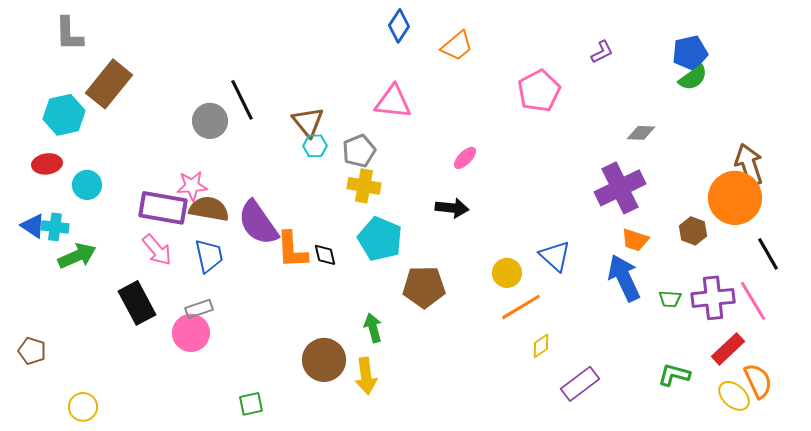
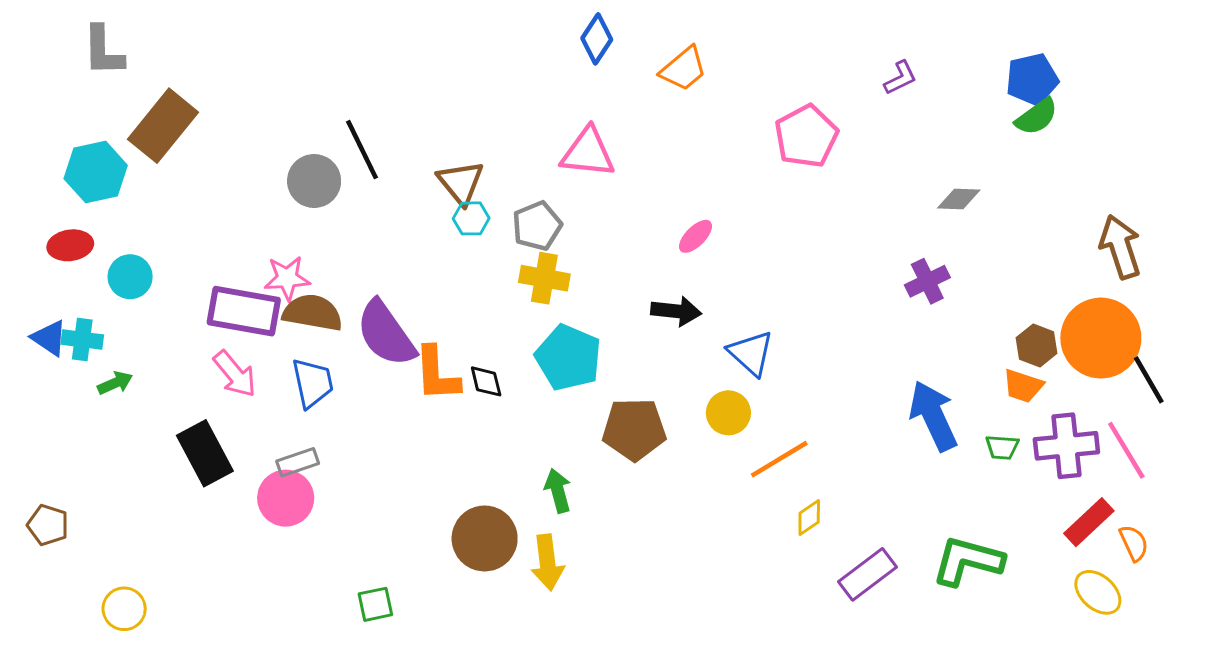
purple cross: (620, 188) -> (927, 281), size x0.6
orange circle: (735, 198) -> (1101, 338), moved
orange trapezoid: (635, 240) -> (1023, 386), moved
green arrow: (77, 256) -> (115, 383), size x0.6
blue triangle: (555, 256) -> (751, 353), moved
yellow circle: (507, 273) -> (728, 413), moved
green L-shape: (674, 375) -> (968, 561), moved, size x1.5
orange semicircle: (758, 381) -> (1134, 543), moved, size x0.7

